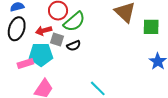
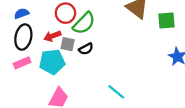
pink rectangle: (25, 63) -> (22, 63), moved

